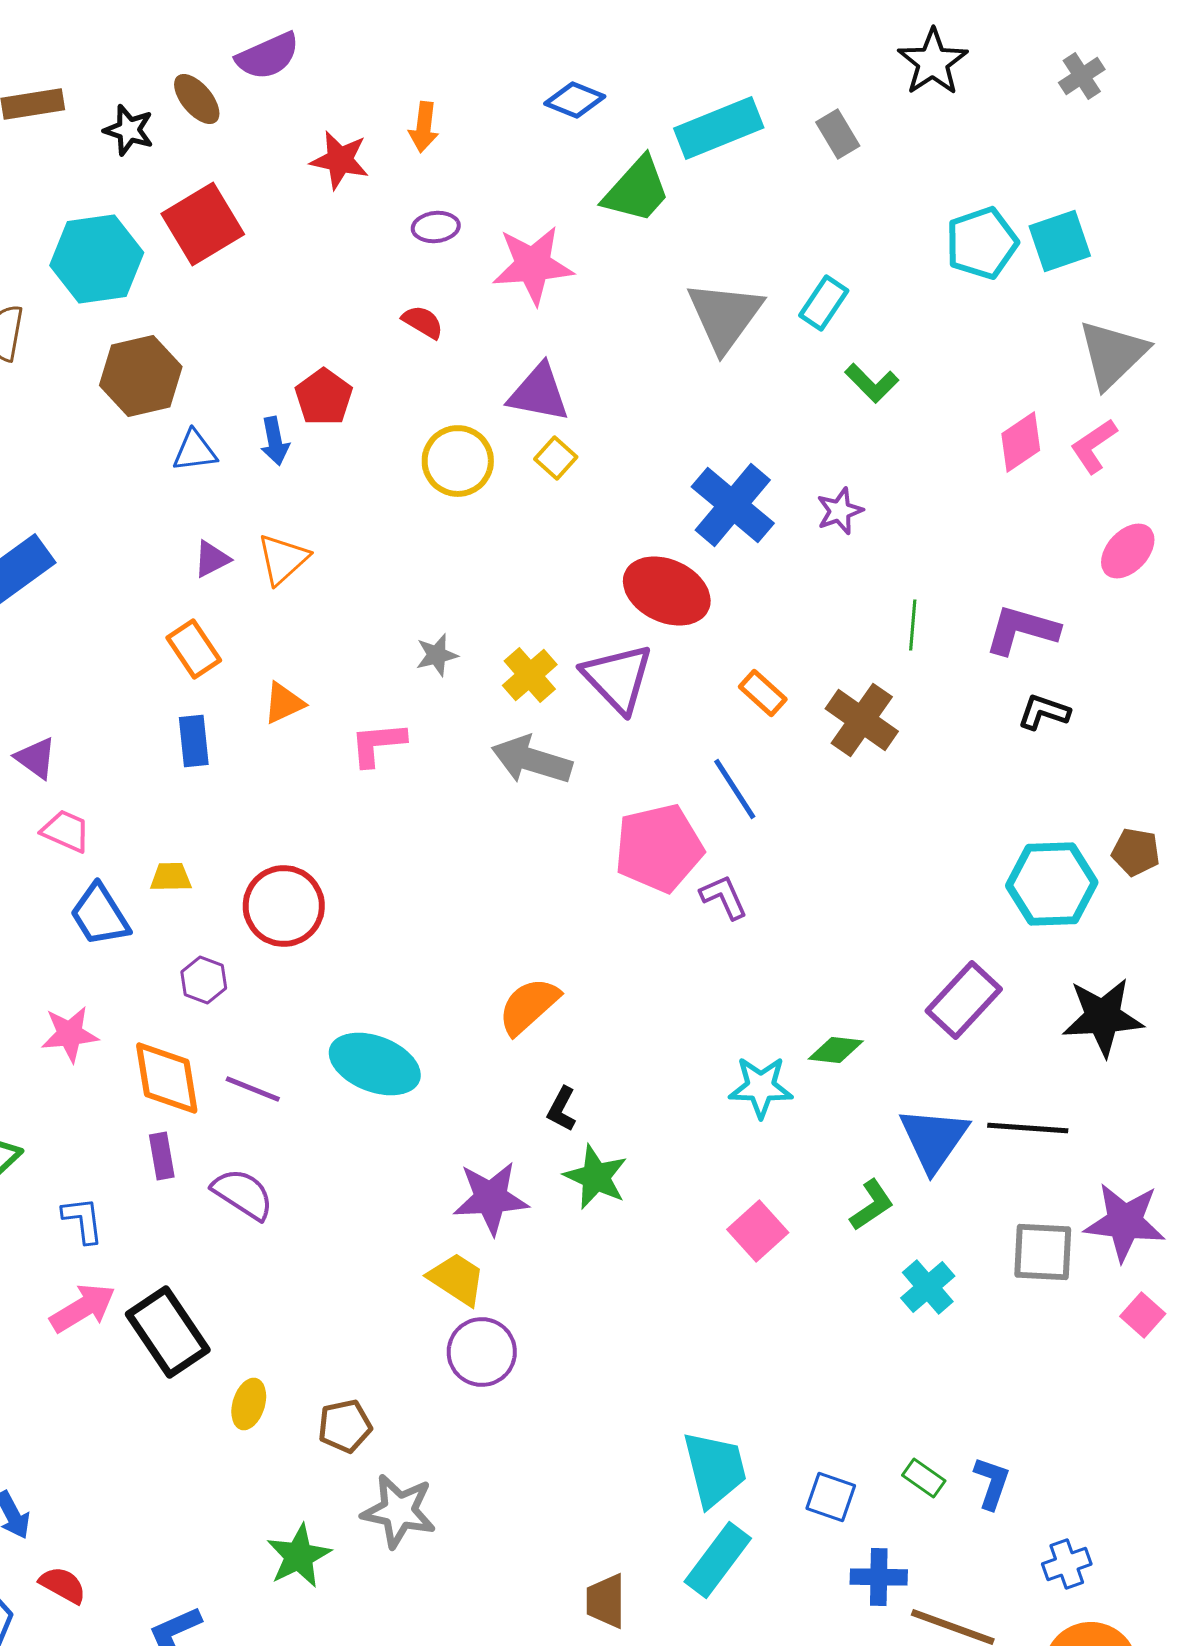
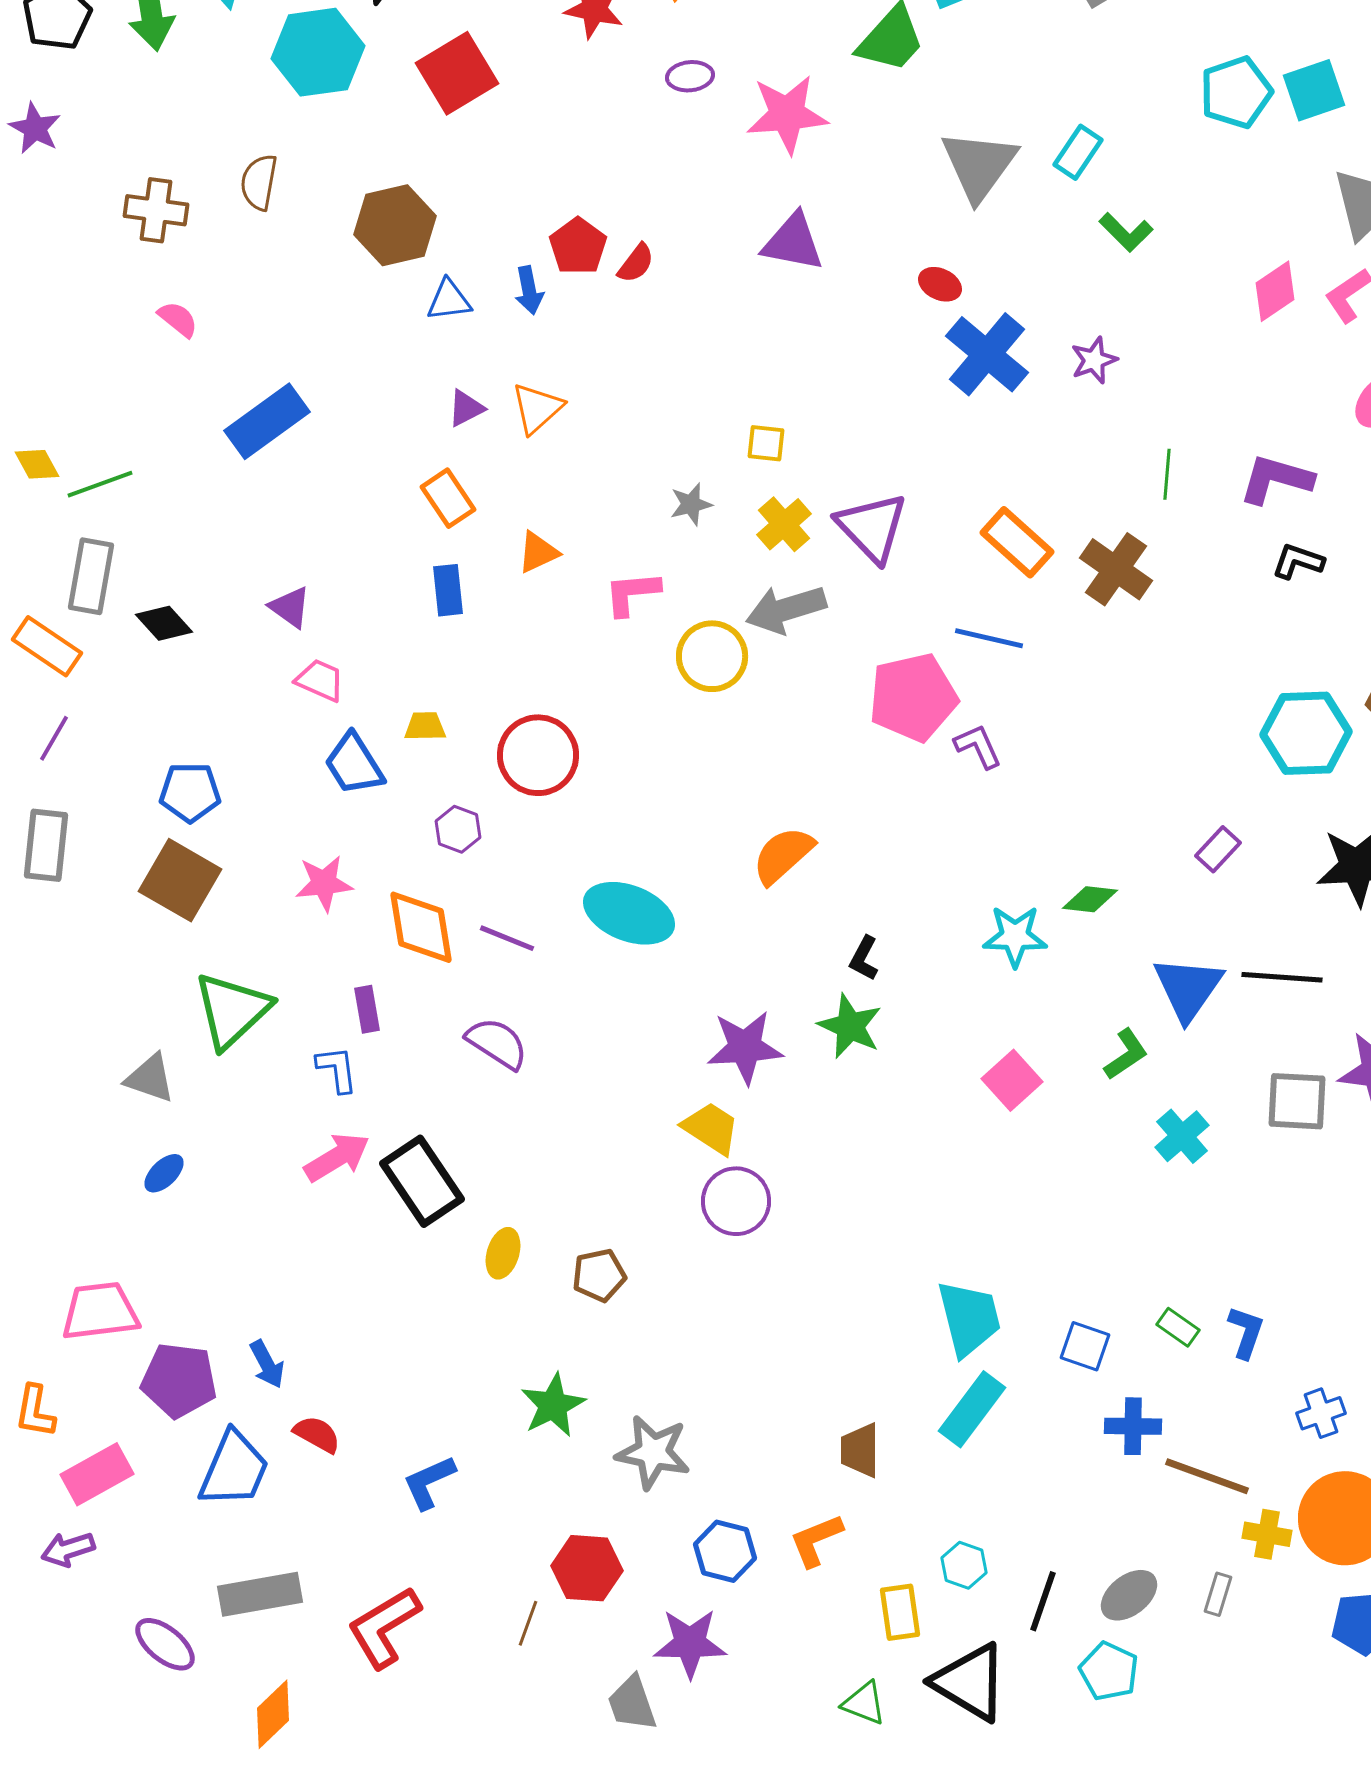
cyan hexagon: (97, 259) -> (318, 52), moved
red semicircle: (423, 322) -> (636, 263), moved, turned 96
yellow square: (556, 458) -> (766, 443), moved, turned -36
yellow circle: (458, 461) -> (712, 656), moved
red ellipse: (667, 591) -> (940, 284), moved, size x0.5
orange rectangle: (763, 693) -> (1017, 542), size x1.5
gray arrow: (532, 760) -> (786, 609), turned -34
blue line: (735, 789) -> (989, 638), turned -44
purple rectangle: (964, 1000) -> (1218, 849), size x0.6
black L-shape: (562, 1109) -> (864, 958), moved
purple rectangle: (162, 1156) -> (367, 1009), moved
gray star: (399, 1511) -> (653, 1452), moved

